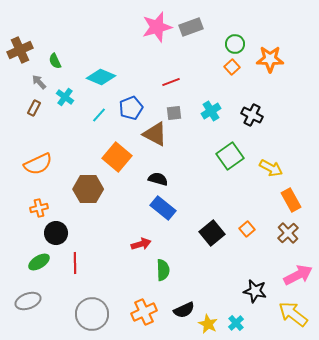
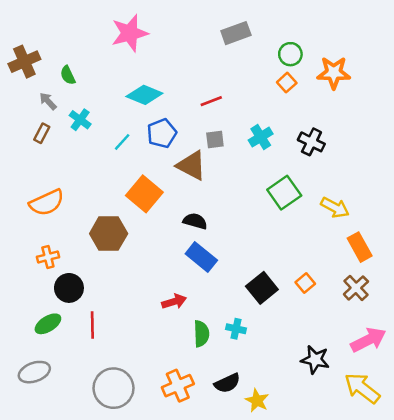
pink star: (157, 27) -> (130, 33), moved
cyan diamond: (101, 77) -> (144, 95), moved
cyan cross: (236, 323) -> (236, 329), moved, turned -35

